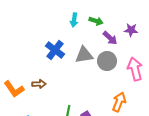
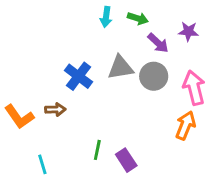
blue cross: (55, 50) -> (79, 76), moved
orange arrow: (119, 102) -> (185, 125), moved

